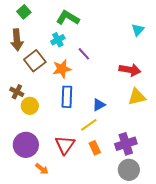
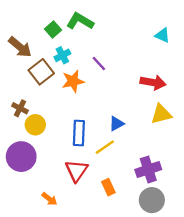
green square: (24, 12) -> (53, 29), moved
cyan triangle: (138, 30) -> (162, 35), turned -48
brown arrow: (17, 40) -> (20, 47), turned -45
cyan cross: (58, 40) -> (62, 55), moved
blue rectangle: (67, 97) -> (79, 133), moved
purple circle: (26, 145) -> (21, 157), moved
orange rectangle: (95, 148) -> (108, 187), moved

